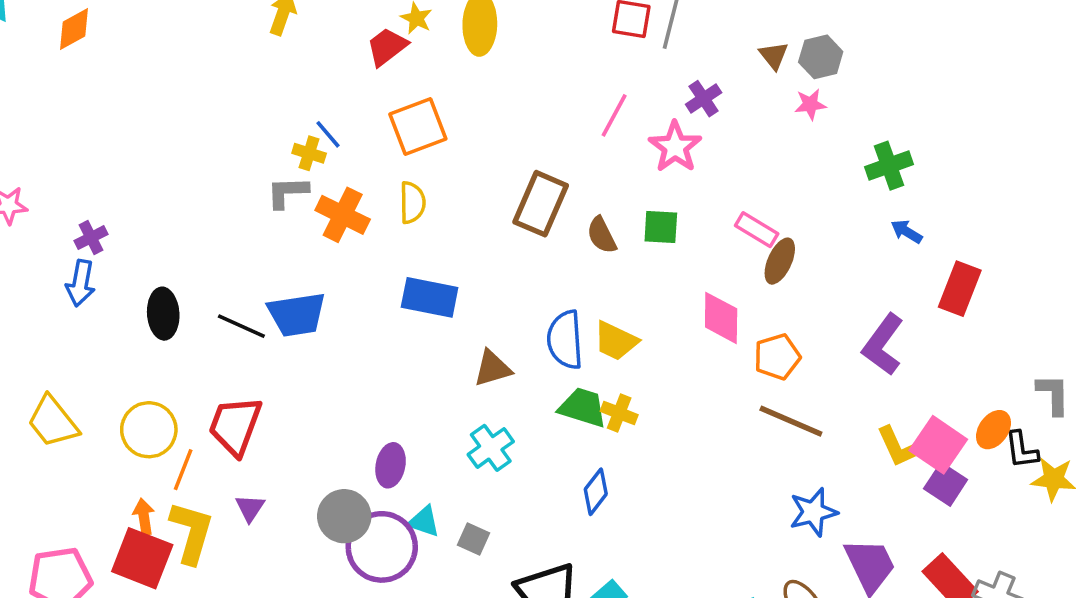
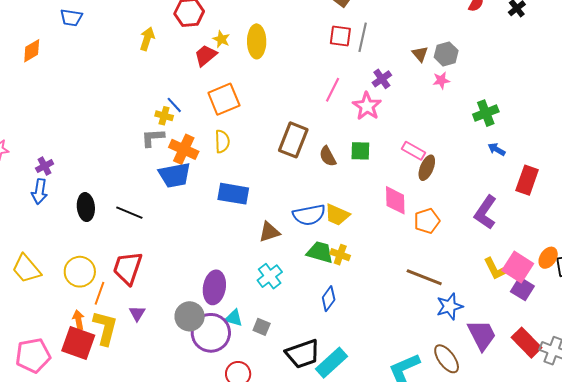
blue trapezoid: (297, 314) -> (175, 175), moved
blue semicircle: (565, 340) -> (309, 215), turned -96
brown line: (791, 421) -> (424, 277), moved
purple ellipse: (391, 465) -> (214, 287), size x1.4

